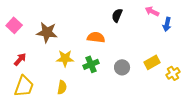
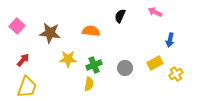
blue arrow: (167, 24) -> (170, 40), moved
orange semicircle: (96, 37) -> (91, 31), moved
yellow semicircle: (62, 87) -> (89, 84), moved

